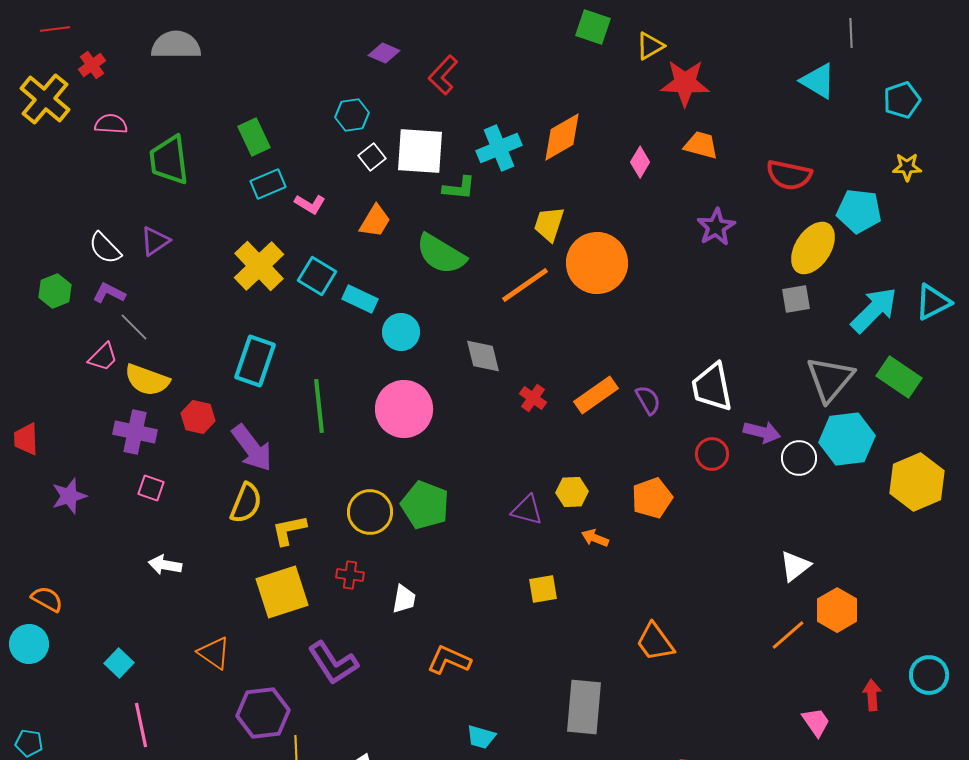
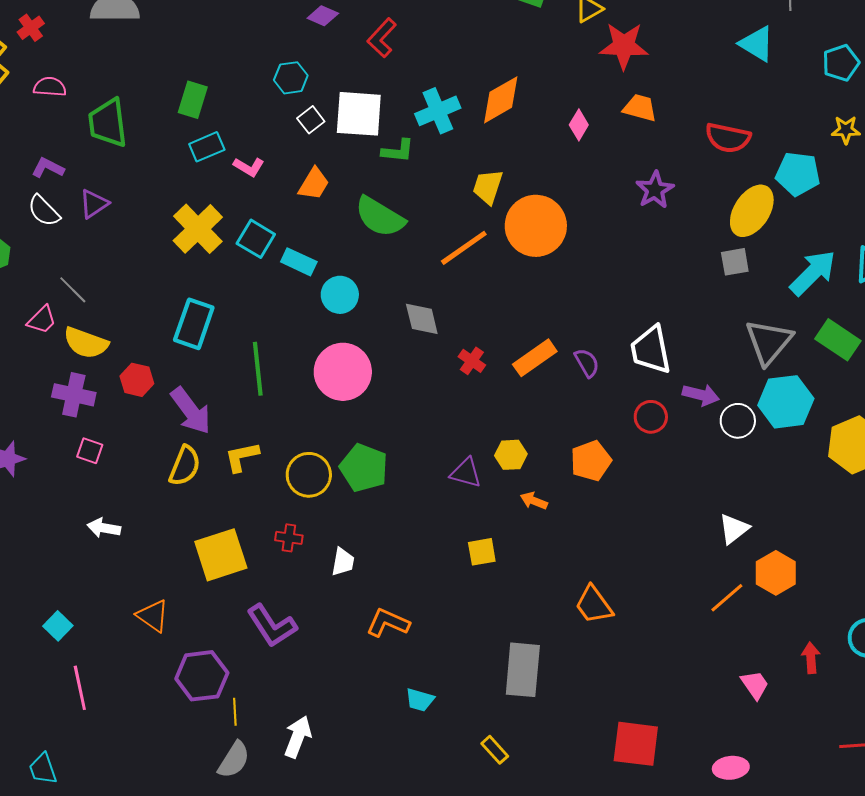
green rectangle: (254, 137) -> (193, 100), turned 42
purple L-shape: (109, 293) -> (48, 168), moved
yellow L-shape: (289, 530) -> (242, 457), moved

